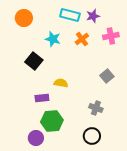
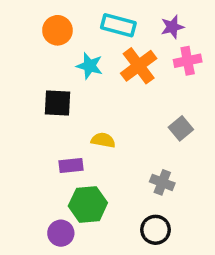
purple star: (93, 16) -> (172, 27), moved
orange circle: (24, 18) -> (57, 30), moved
orange cross: (82, 39) -> (139, 66), size x1.5
black square: (34, 61) -> (57, 103), turned -36

